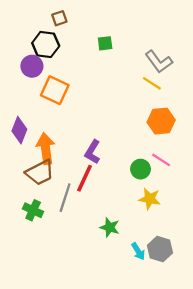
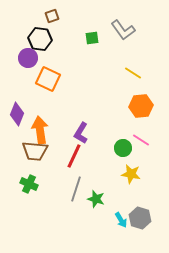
gray L-shape: (159, 62) -> (123, 30), moved
brown trapezoid: (40, 173) -> (35, 151), turned 32
gray line: (65, 198) -> (76, 189), moved

